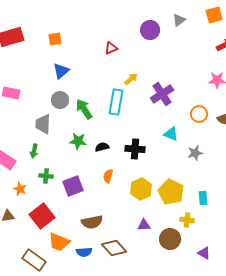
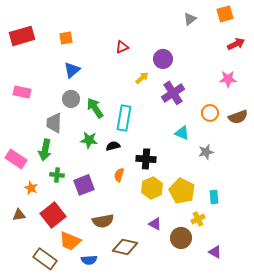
purple circle: (150, 30) -> (163, 59), moved
cyan rectangle: (116, 102) -> (124, 118), moved
black cross: (135, 149) -> (146, 159), moved
green arrow: (34, 151) -> (45, 150), size x1.5
yellow cross: (187, 220) -> (198, 219), turned -32
purple triangle: (144, 225) -> (155, 224), turned 32
brown diamond: (114, 248) -> (125, 247), turned -35
blue semicircle: (84, 252) -> (89, 260), moved

